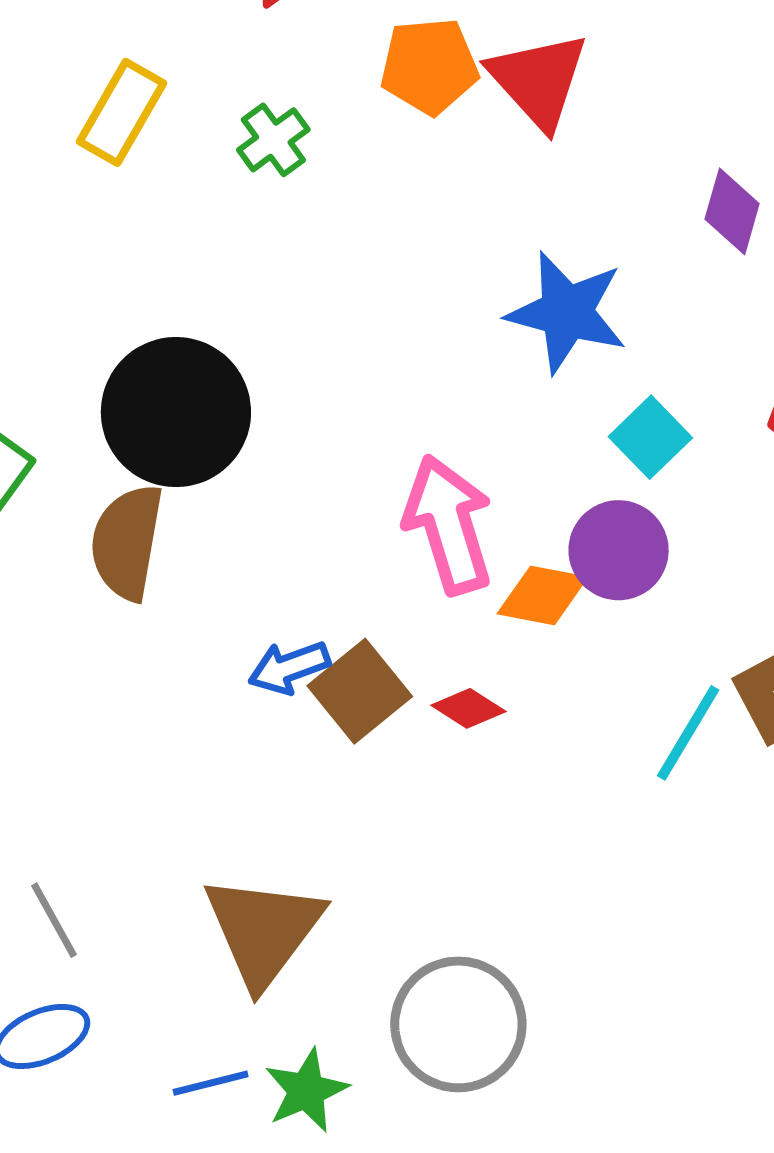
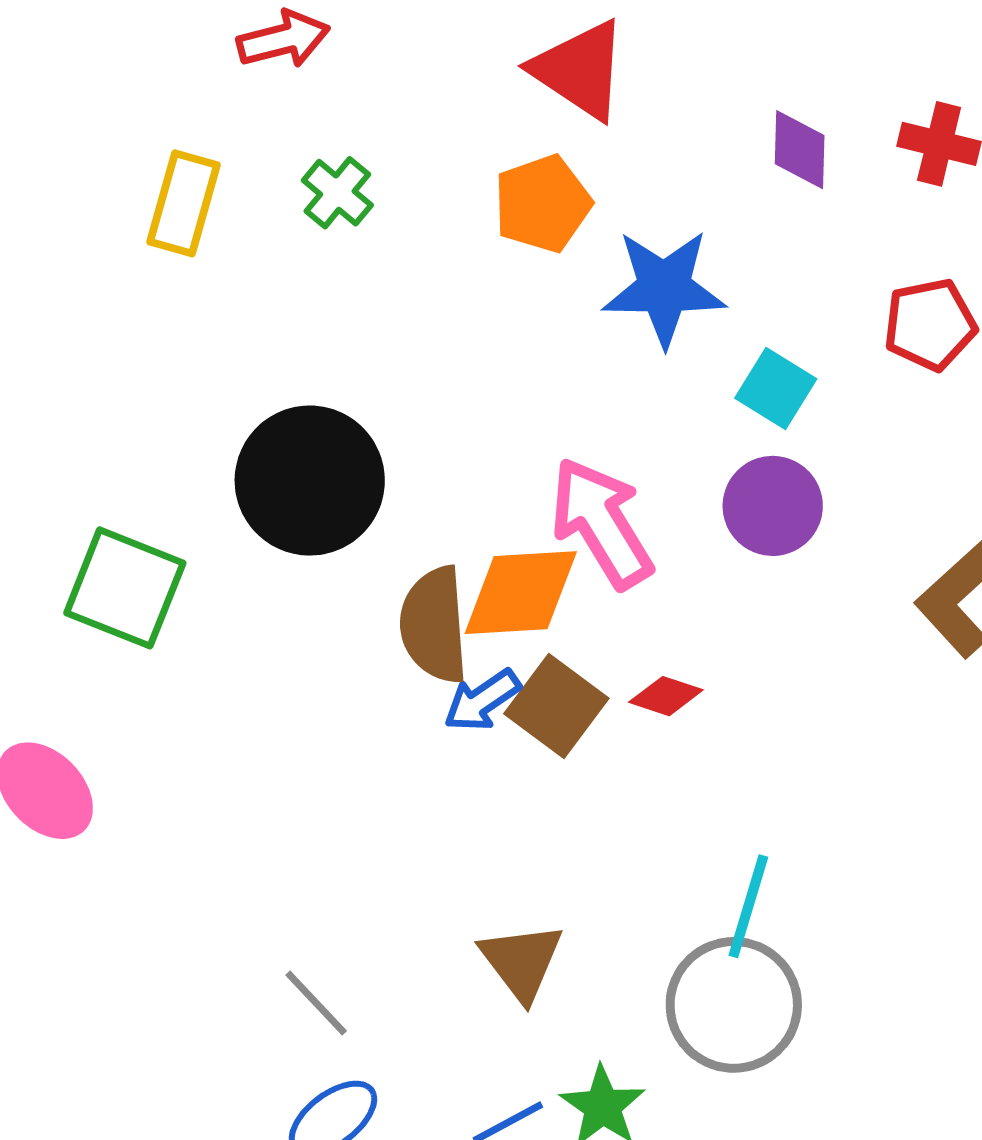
orange pentagon: (429, 66) -> (542, 204), moved
brown semicircle: (127, 542) -> (434, 625), moved
orange diamond: (543, 595) -> (521, 593), moved, size x1.4
cyan line: (688, 733) -> (748, 906), moved
brown triangle: (263, 930) -> (522, 962), size x0.7

